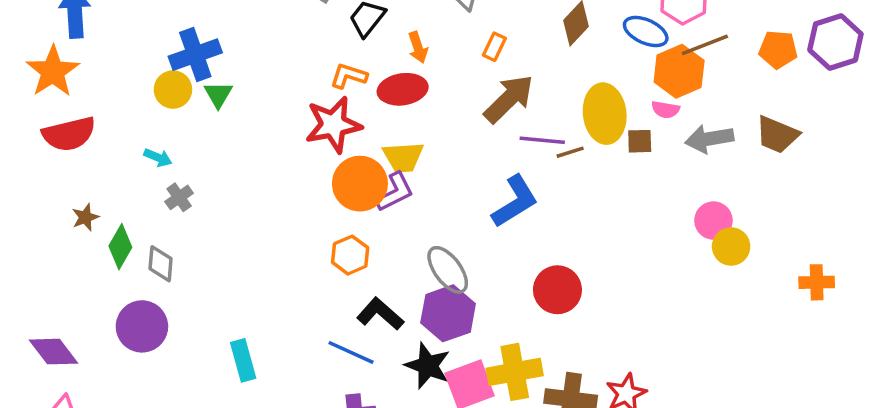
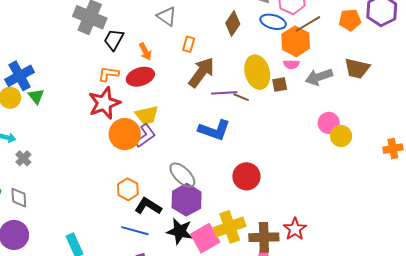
brown line: (570, 152) -> (241, 97), turned 49
blue L-shape: (515, 201) -> (214, 130), turned 60
orange hexagon: (350, 255) -> (128, 189), moved

